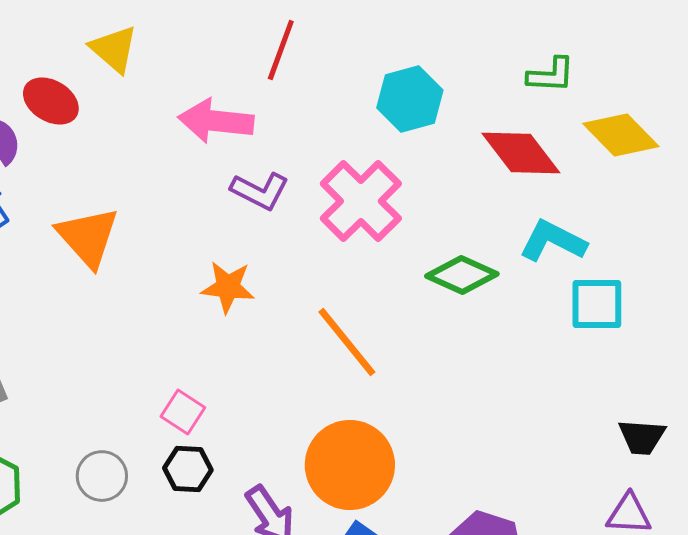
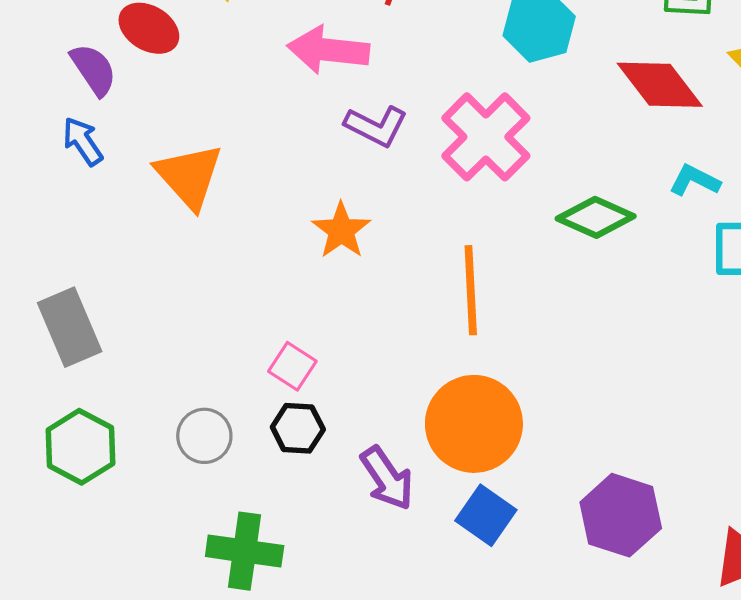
cyan L-shape: (553, 241) -> (695, 180), size x0.7
orange star: (228, 287) -> (341, 230), turned 30
orange line: (347, 342) -> (471, 290), turned 36

